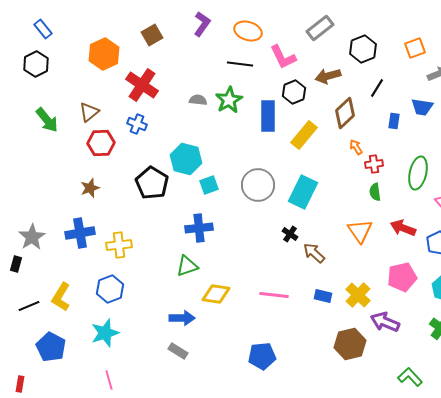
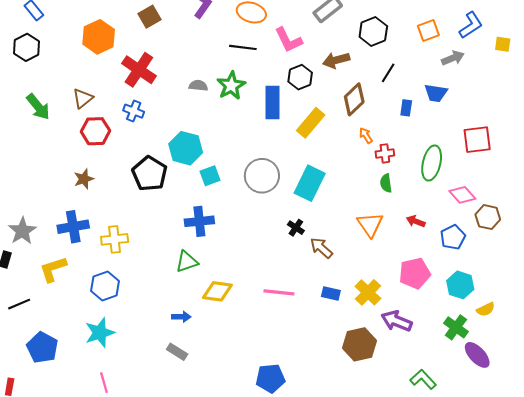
red arrow: (403, 228) -> (416, 221), size x0.7
yellow L-shape: (61, 297) -> (53, 269), moved, turned 40
blue arrow: (182, 318) -> (181, 317), size x0.7
blue pentagon: (262, 356) -> (270, 378), moved

